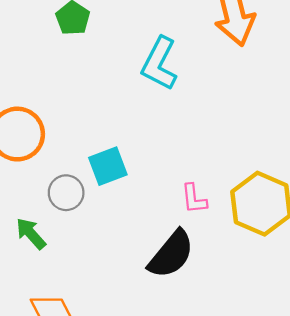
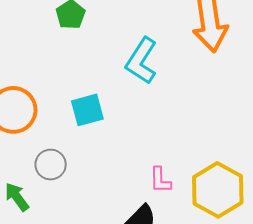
cyan square: (108, 166) -> (87, 110), moved

